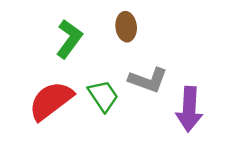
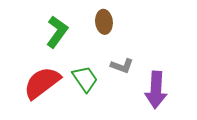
gray L-shape: (148, 80) -> (122, 66), size x0.7

